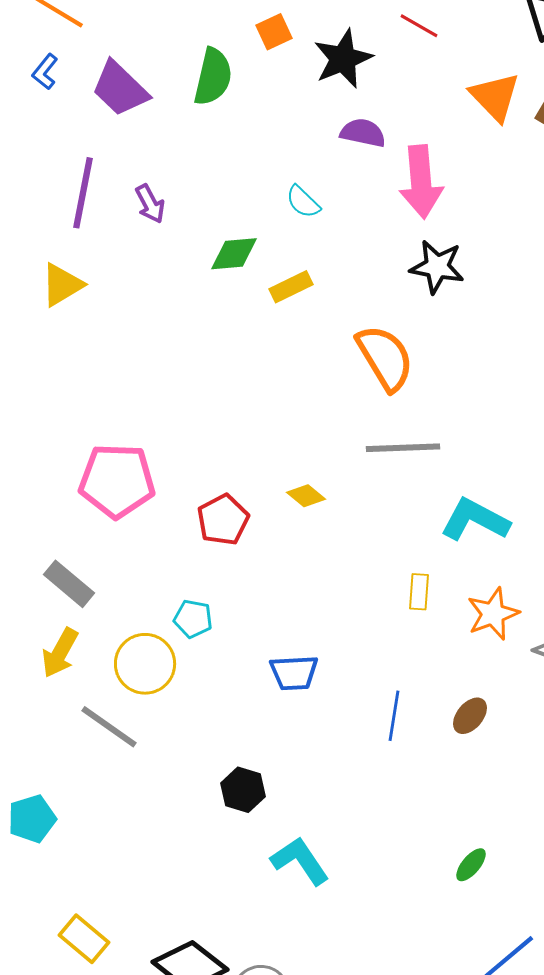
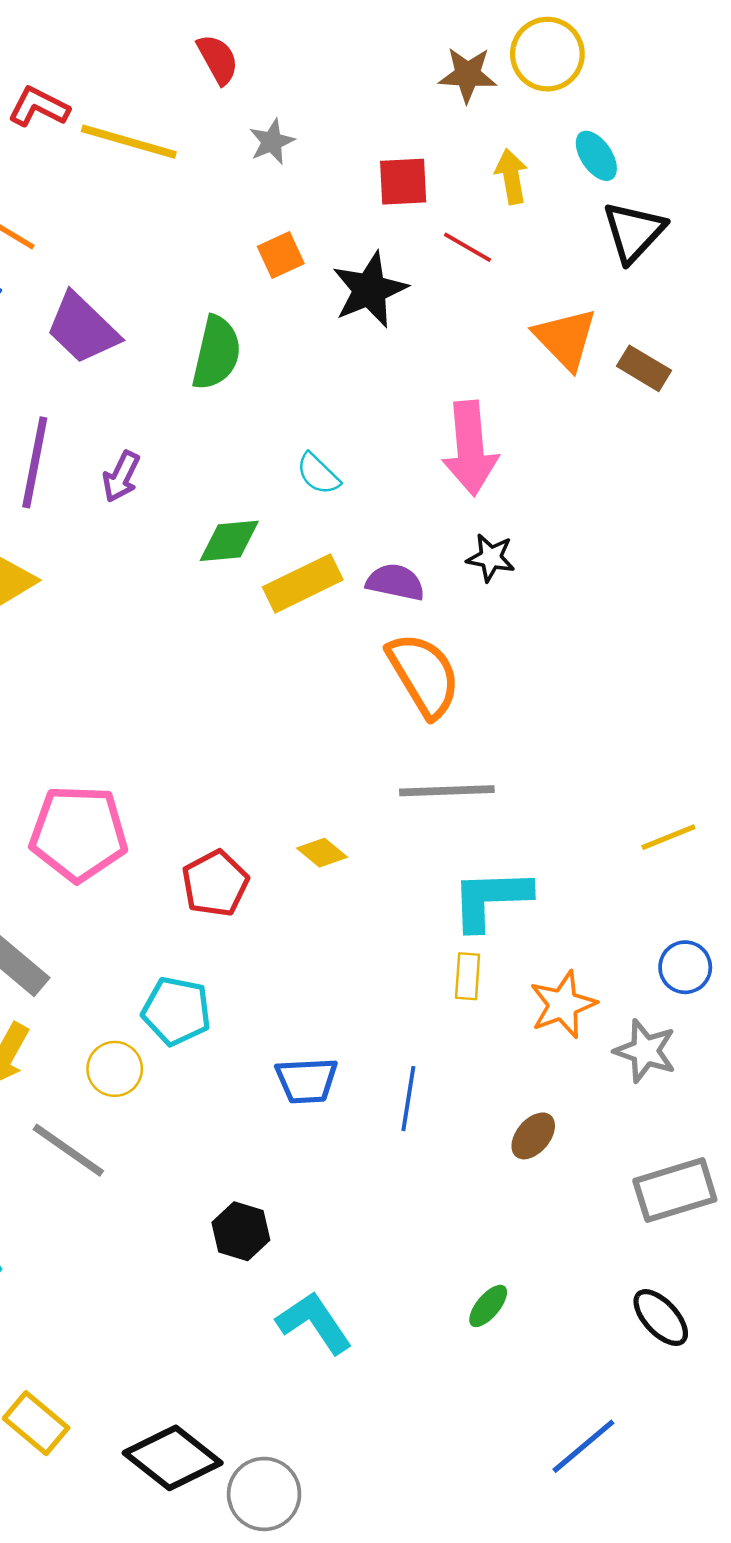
green semicircle: (213, 77) -> (216, 353), moved
purple semicircle: (363, 133) -> (395, 582), moved
purple arrow: (150, 204) -> (121, 477), turned 54
black star: (437, 267) -> (491, 558), size x0.7
yellow rectangle: (291, 287) -> (303, 583), size x1.4
cyan L-shape: (475, 520) -> (491, 899), moved, turned -30
cyan pentagon: (193, 619) -> (176, 1011), size x1.4
yellow circle: (145, 664) -> (115, 1069), size x0.7
blue line: (394, 716) -> (408, 1099), moved
green ellipse: (471, 865) -> (488, 1306), moved

